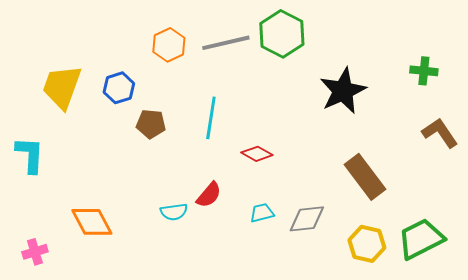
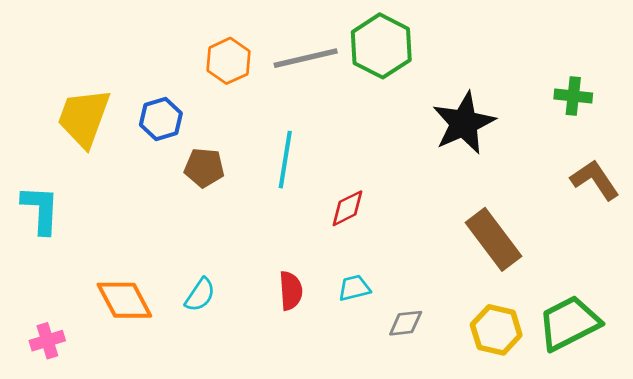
red diamond: (257, 154) -> (347, 208), turned -56
red semicircle: (209, 195) -> (291, 291), moved, turned -44
cyan semicircle: (174, 212) -> (200, 295), moved, turned -48
gray diamond: (307, 219) -> (406, 323), moved, size x0.7

